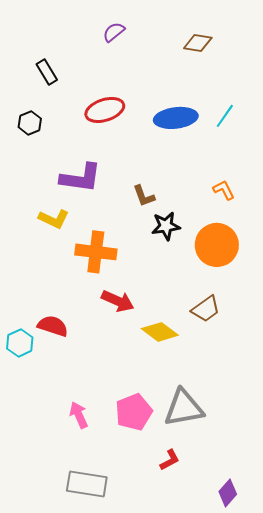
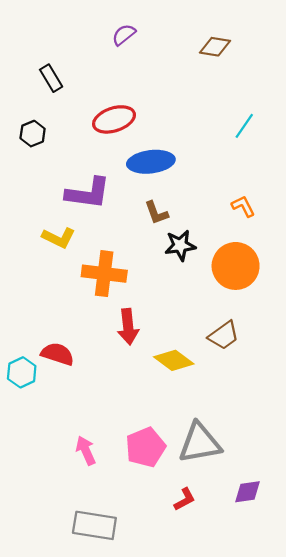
blue ellipse: (176, 118) -> (151, 162), moved
red arrow: (118, 301) -> (128, 327), turned 60
purple diamond: (228, 493) -> (248, 492), moved, turned 40

